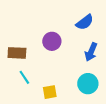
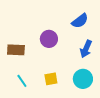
cyan line: (24, 77) -> (22, 81), moved
yellow square: (50, 92) -> (51, 79), moved

